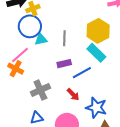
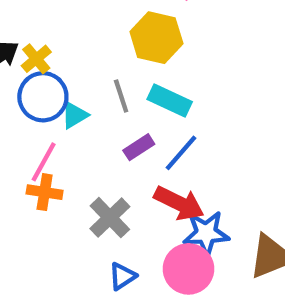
yellow hexagon: (98, 31) -> (156, 38), moved
cyan rectangle: (96, 53) -> (170, 101), moved
red arrow: (73, 95) -> (179, 203), size x1.6
blue star: (96, 108) -> (206, 233), moved

